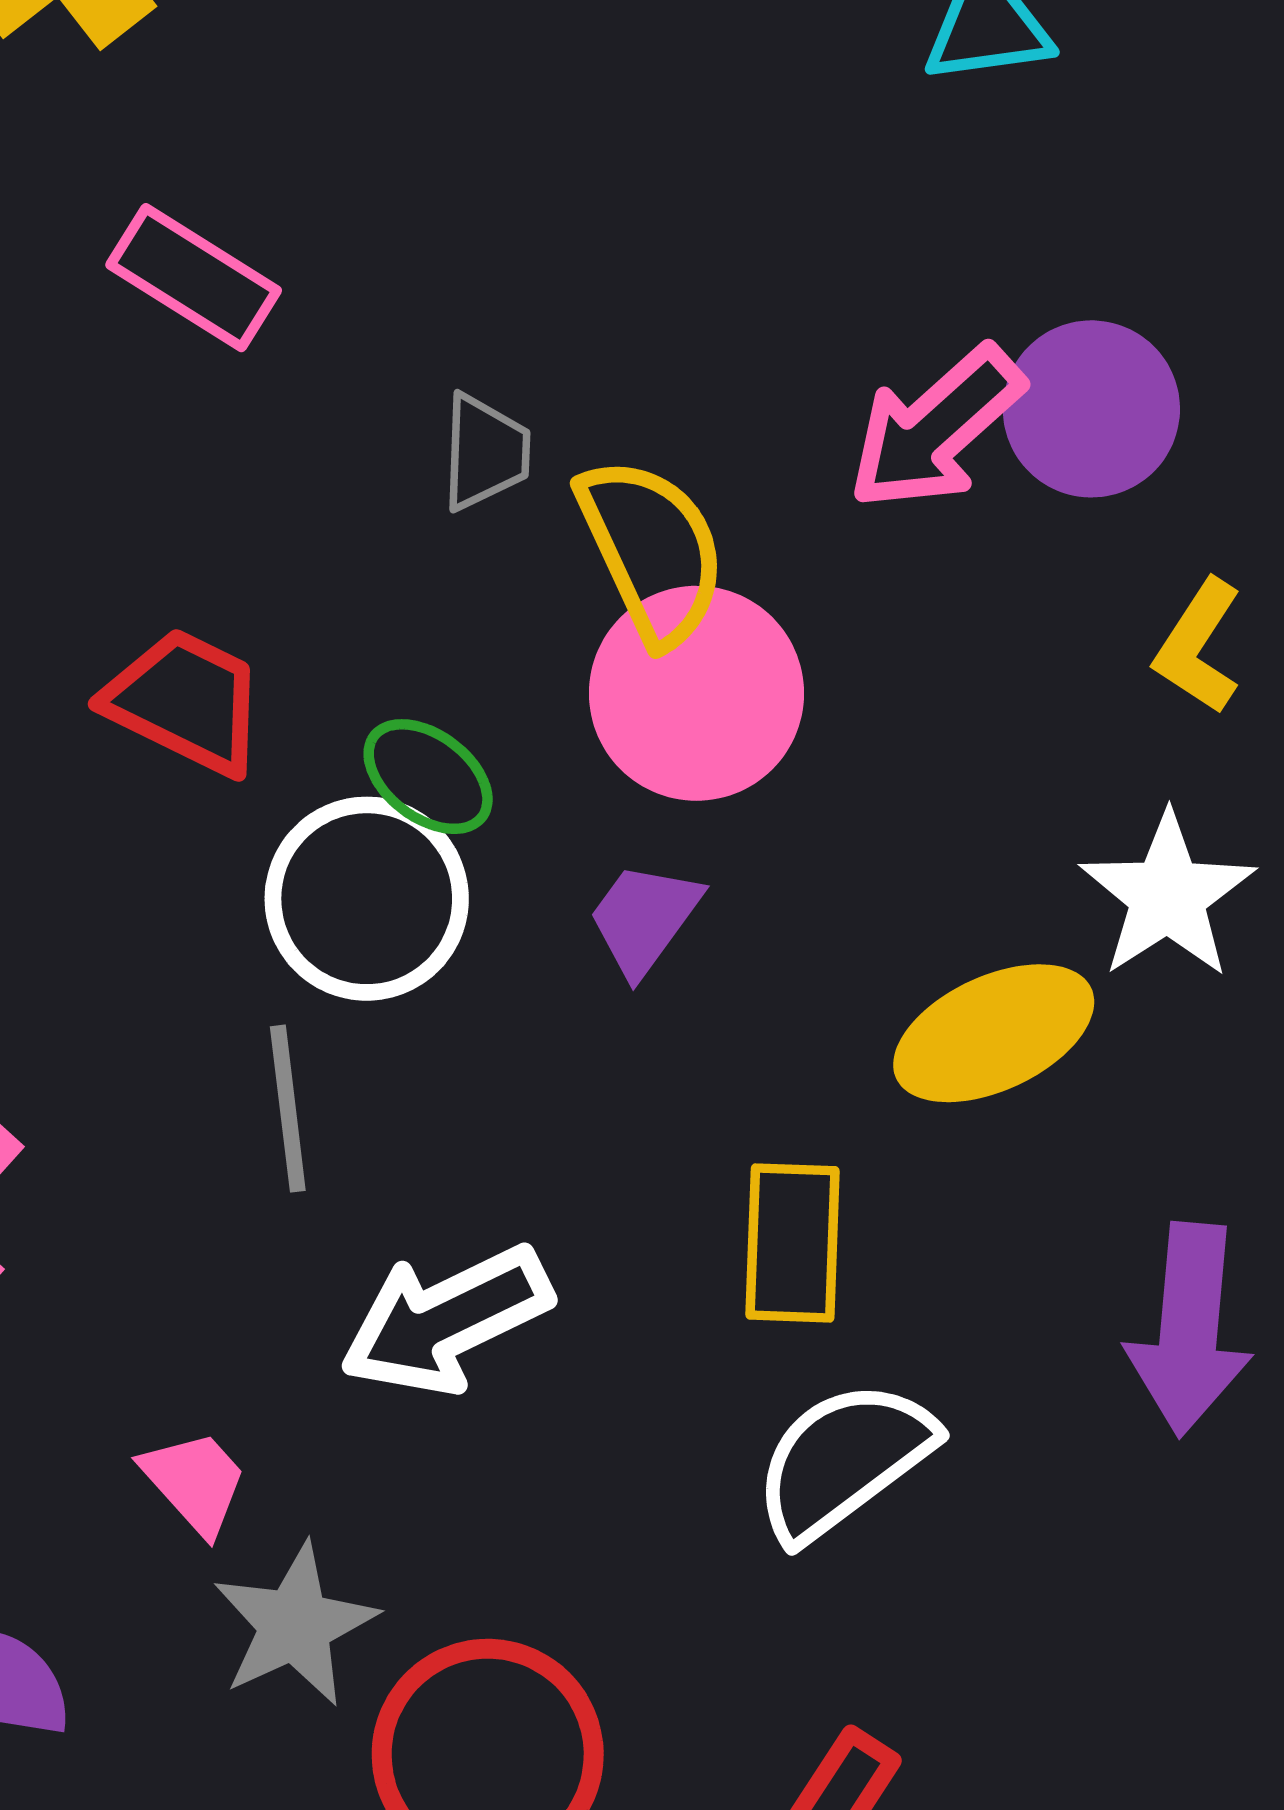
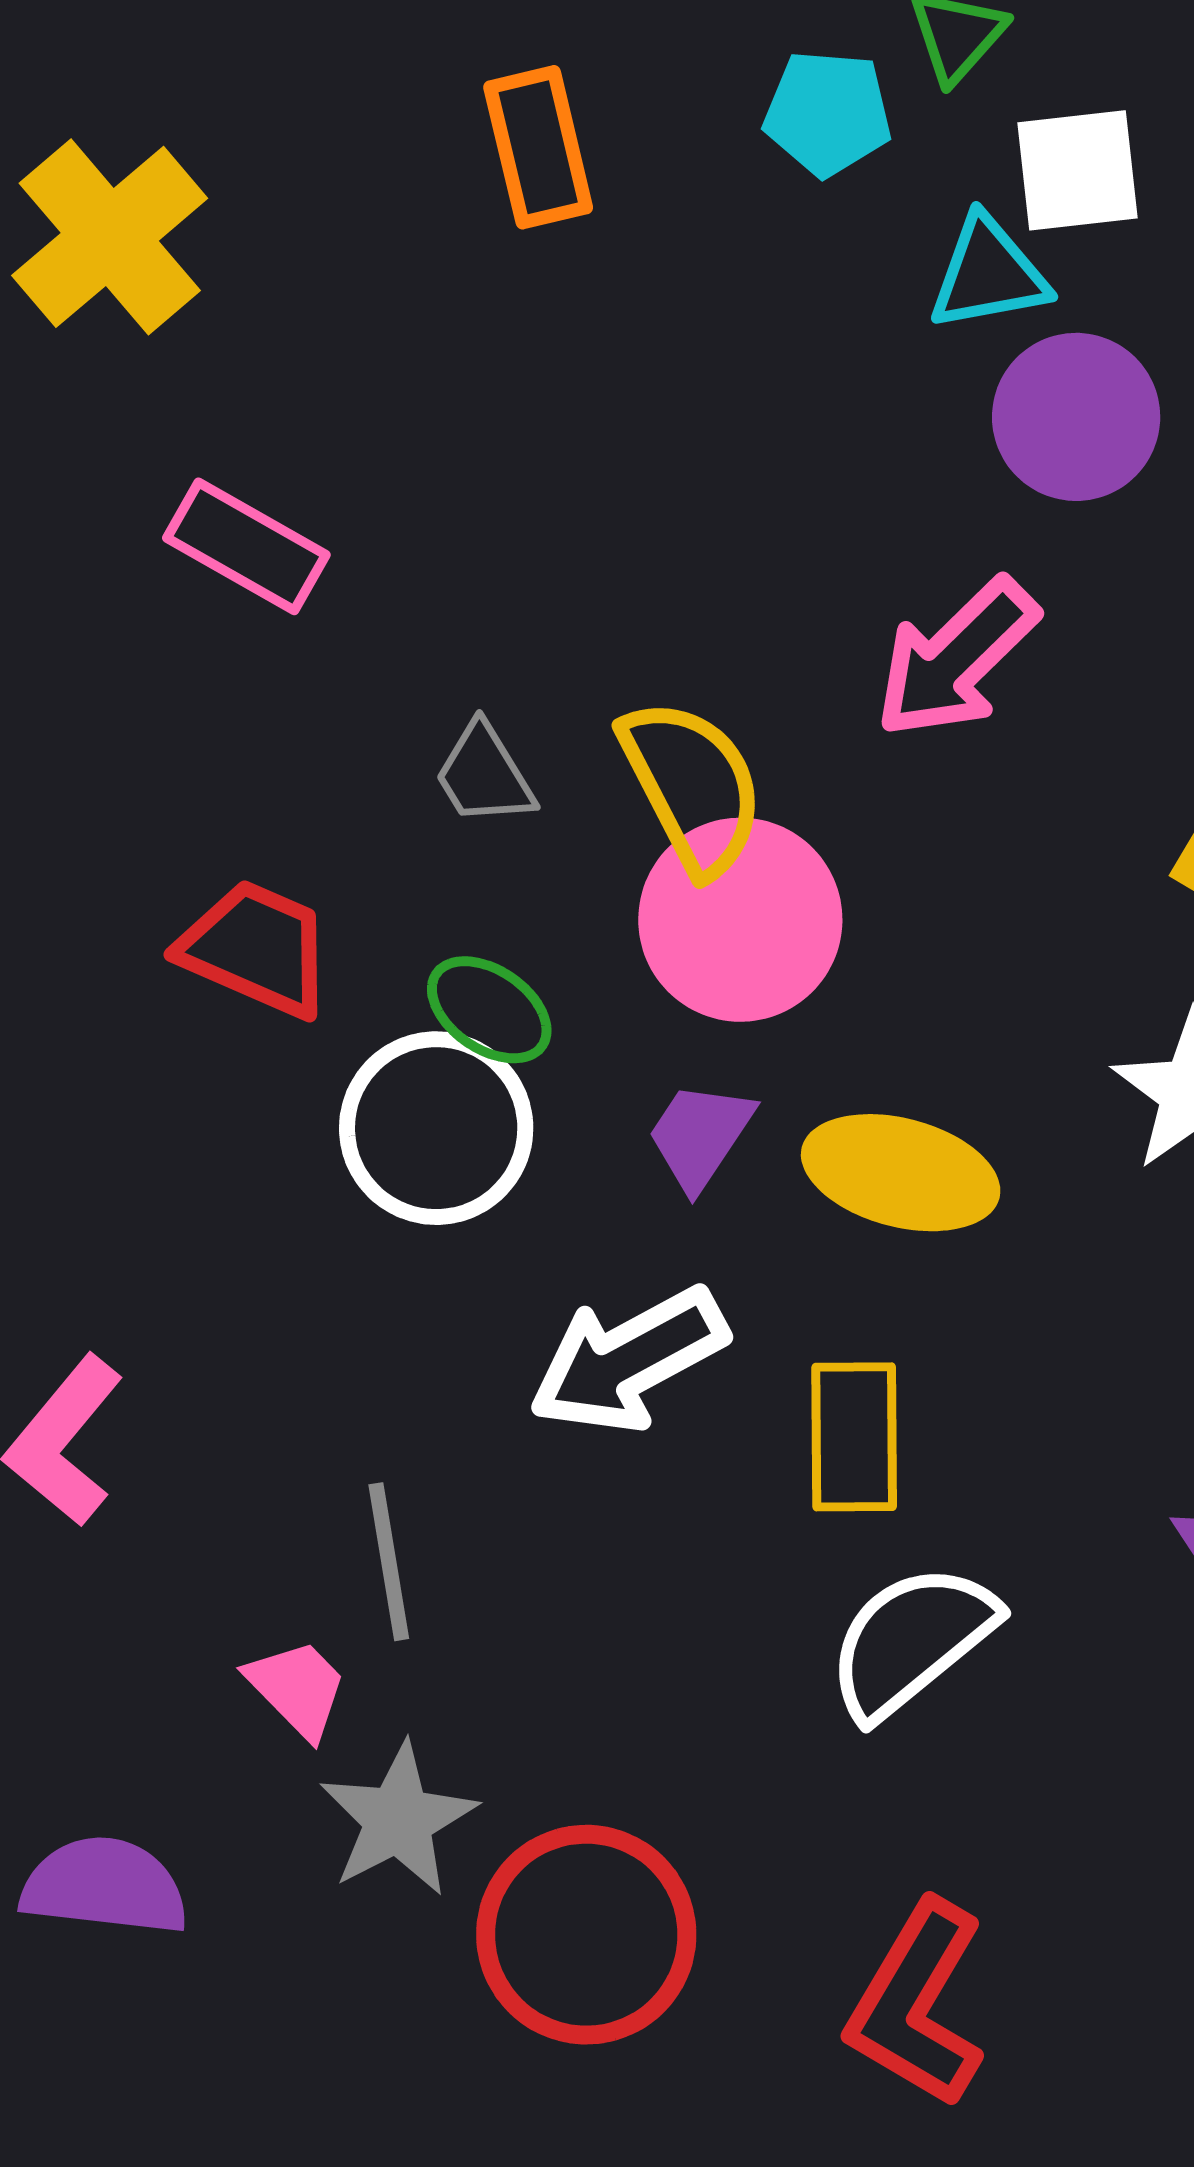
purple circle: (1091, 409) -> (1076, 417), moved
gray trapezoid: (485, 452) -> (484, 775), moved, turned 149
yellow ellipse: (994, 1033) -> (901, 1173), moved, turned 42
gray line: (288, 1109) -> (389, 1562), moved
white arrow: (446, 1320) -> (628, 1360), moved

